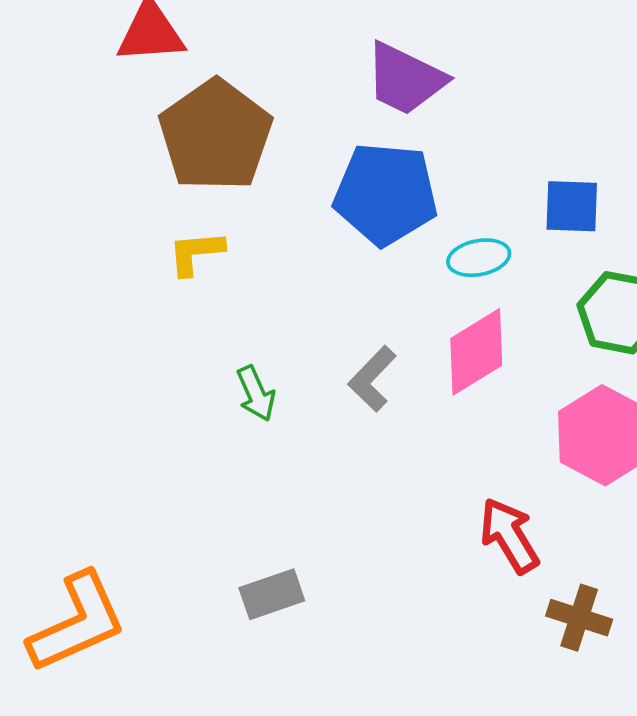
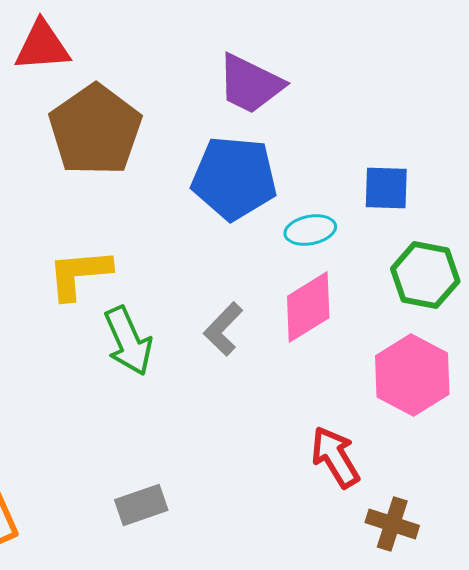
yellow L-shape: (196, 253) -> (79, 274), moved, size x1.4
green arrow: (256, 394) -> (128, 341), size x1.5

